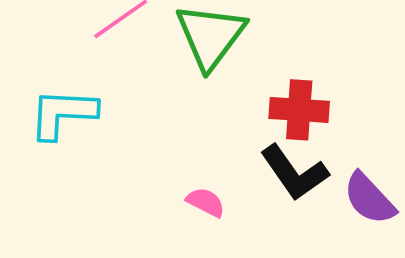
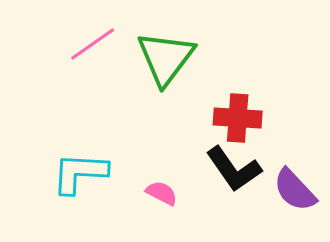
cyan L-shape: (63, 114) -> (80, 173), moved

